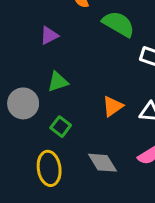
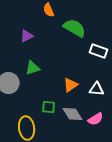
green square: (61, 127) -> (49, 107), moved, turned -32
gray diamond: (103, 163) -> (73, 114), moved

